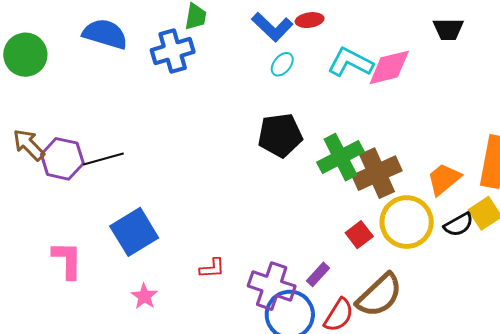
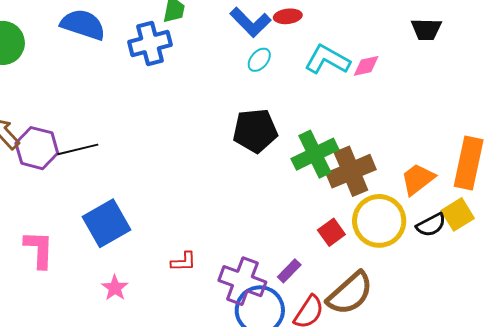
pink diamond: (389, 67) -> (366, 66), size x0.6

